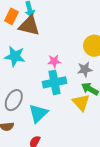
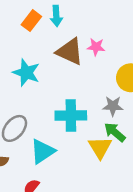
brown triangle: (29, 26) -> (70, 52), moved
pink star: (54, 61) -> (96, 47), moved

